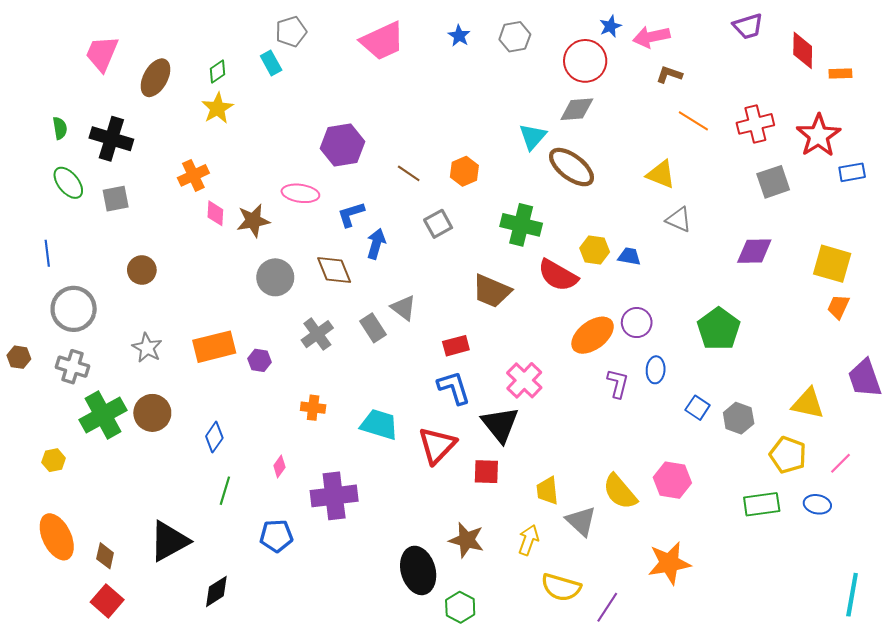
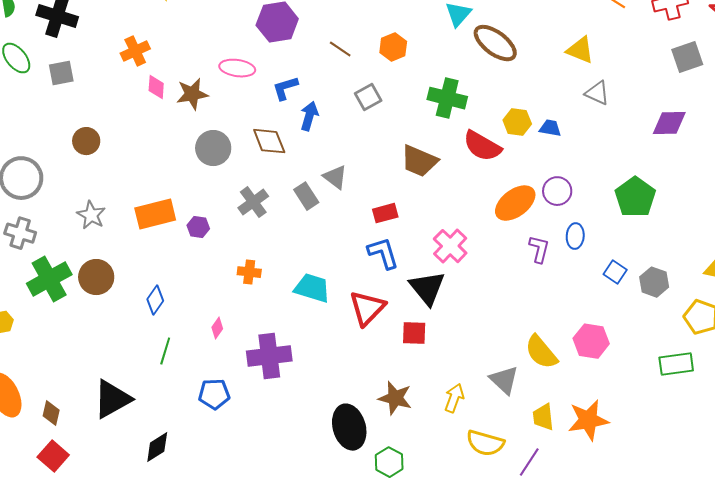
yellow trapezoid: (547, 491) -> (543, 417), moved

